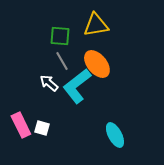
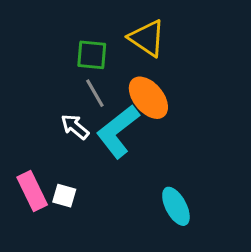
yellow triangle: (96, 25) -> (147, 38), turned 44

